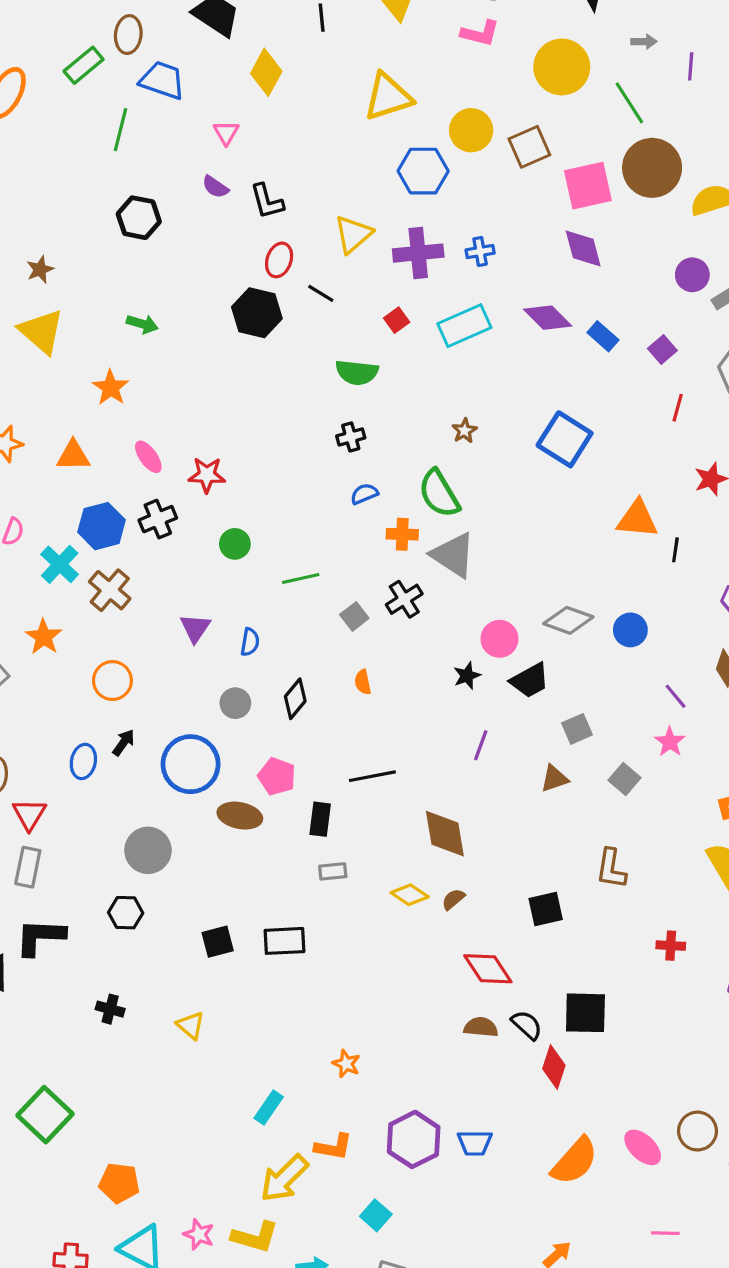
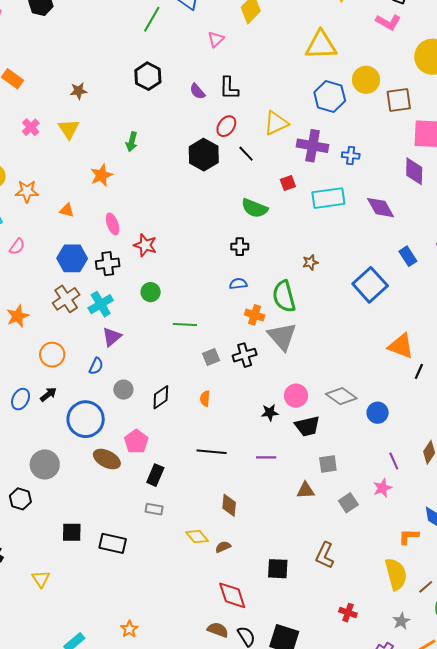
purple semicircle: (215, 187) -> (197, 91), moved
green arrow: (142, 324) -> (132, 142), turned 72
yellow triangle: (41, 331) -> (69, 129), size x0.7
blue rectangle: (603, 336) -> (408, 256), moved
orange triangle: (73, 456) -> (67, 210), size x0.7
cyan cross: (60, 564) -> (101, 304), moved
blue semicircle: (250, 642) -> (96, 366), moved
purple line: (481, 745) -> (266, 457), turned 54
black line: (372, 776) -> (212, 452), moved
brown diamond: (445, 834) -> (229, 505), size x0.7

